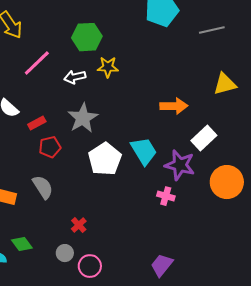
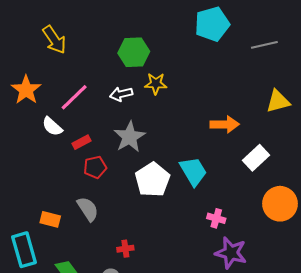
pink line: (37, 63) -> (74, 97), moved
purple star: (180, 165) -> (231, 253), moved
red cross: (79, 225) -> (125, 249), turned 35

